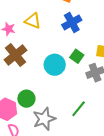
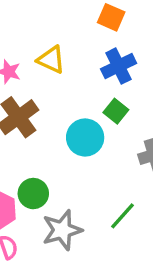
green square: (77, 56) -> (116, 111), moved

